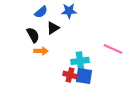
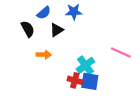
black semicircle: (33, 35) -> (28, 29), moved
cyan cross: (80, 61) -> (86, 65), turned -30

